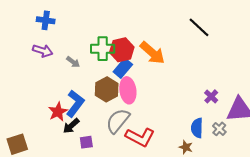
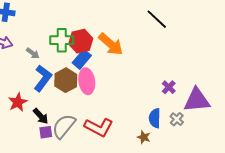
blue L-shape: (75, 104) -> (43, 78), moved
gray semicircle: (118, 121) -> (64, 126), moved
black arrow: (71, 126) -> (41, 116), moved, turned -90

